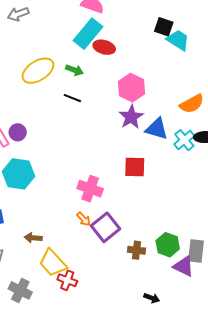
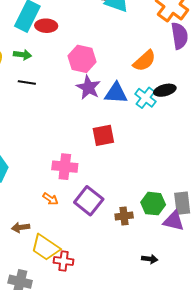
orange arrow: (84, 219) -> (50, 199), moved

